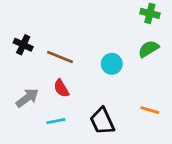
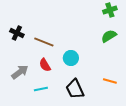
green cross: (150, 13) -> (110, 10), turned -32
cyan circle: (112, 64) -> (71, 58), moved

